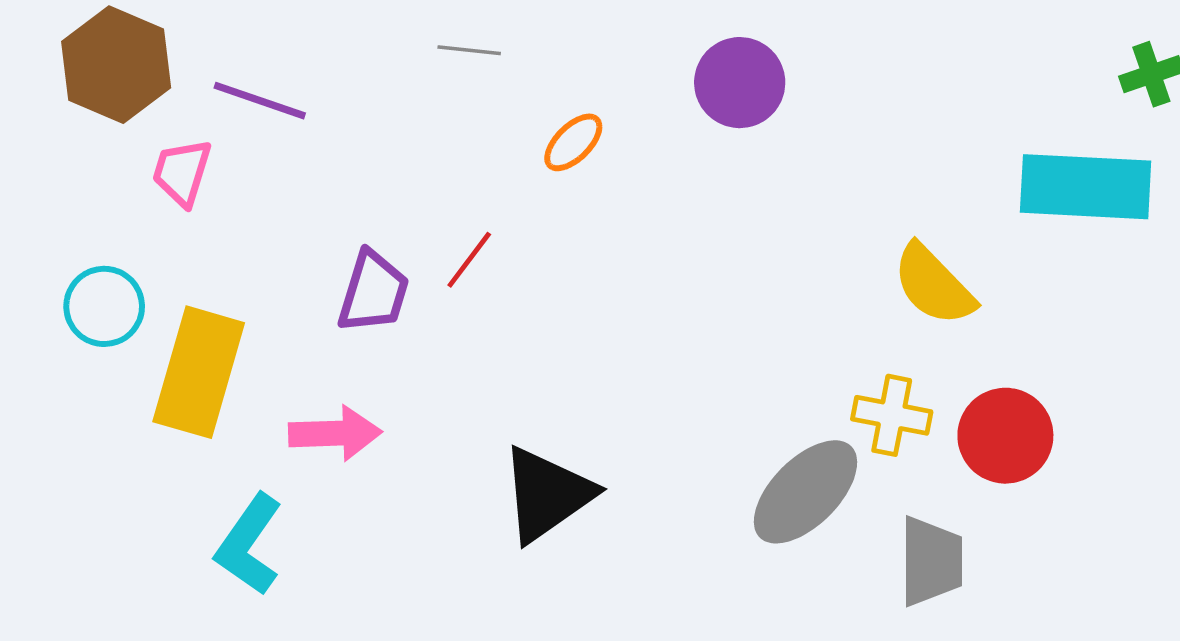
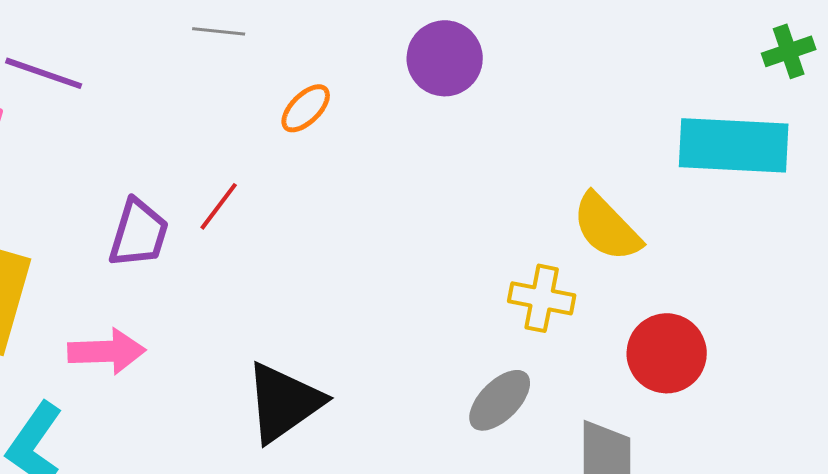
yellow cross: (892, 415) -> (542, 298), moved
gray ellipse: (806, 492) -> (500, 400), size x0.7

